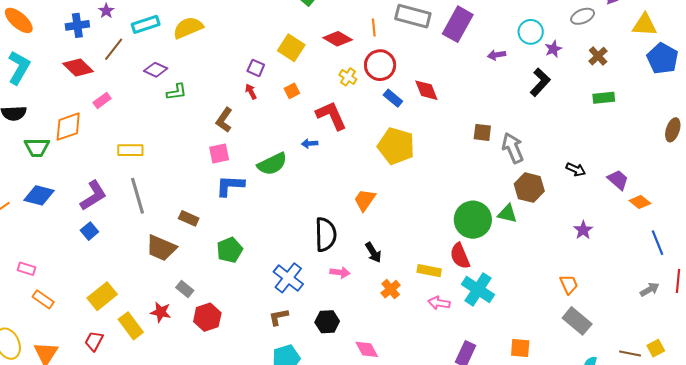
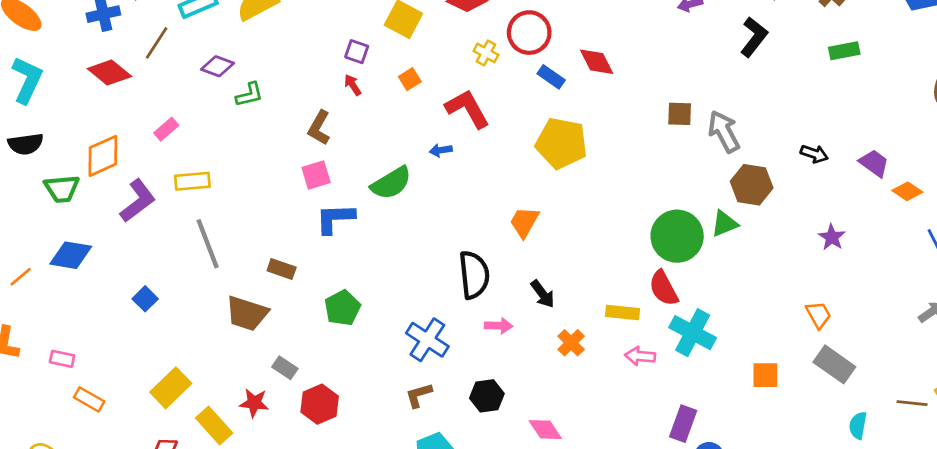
pink rectangle: (102, 100) -> (166, 129), moved
purple L-shape: (93, 196) -> (138, 201), moved
green triangle: (507, 214) -> (724, 224), turned -30
orange square: (520, 348) -> (765, 375), moved

